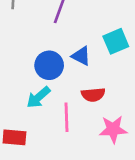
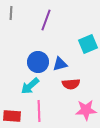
blue triangle: (81, 56) -> (60, 64), moved, turned -42
pink line: (66, 117) -> (39, 111), moved

